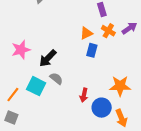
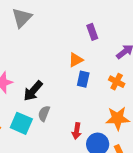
orange cross: (108, 31) -> (117, 82), moved
gray semicircle: (56, 78) -> (44, 114), turned -104

